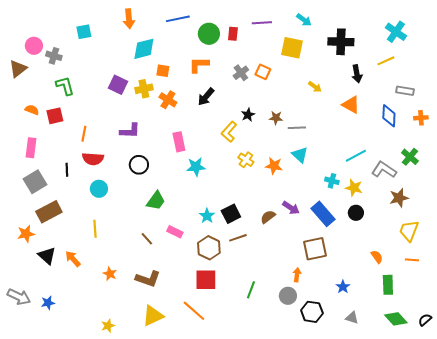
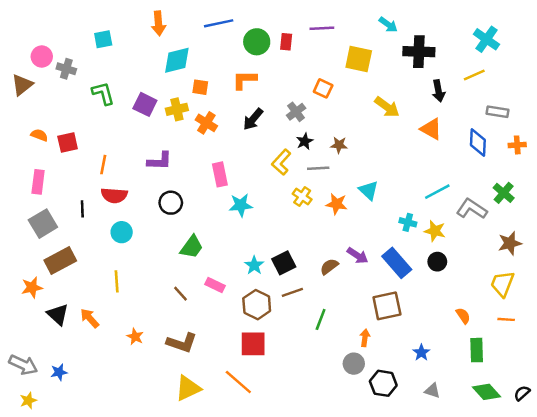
cyan arrow: (304, 20) -> (388, 25), moved
gray cross: (241, 73) -> (296, 112), moved
green L-shape: (65, 86) -> (103, 93), moved
yellow arrow: (315, 87) -> (387, 107), size x1.5
gray line: (297, 128) -> (318, 168), moved
brown star: (399, 198) -> (510, 243), moved
green line: (251, 290) -> (321, 319), moved
yellow star: (108, 326) -> (28, 400), moved

